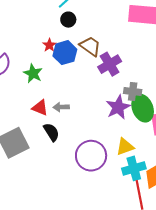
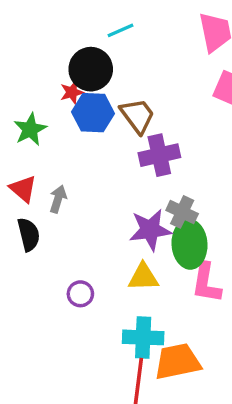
black circle: (68, 20) -> (91, 69), moved, size x1.6
gray arrow: (61, 107) -> (58, 199), turned 91
yellow triangle: (125, 147) -> (143, 277), moved
purple circle: (91, 156) -> (80, 294), size x0.5

